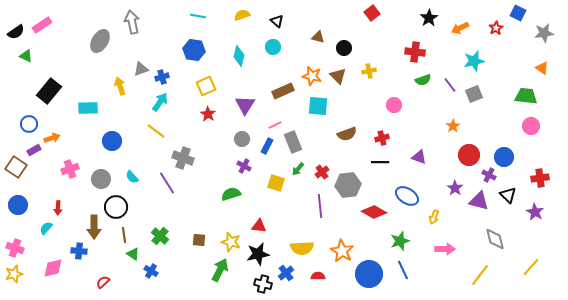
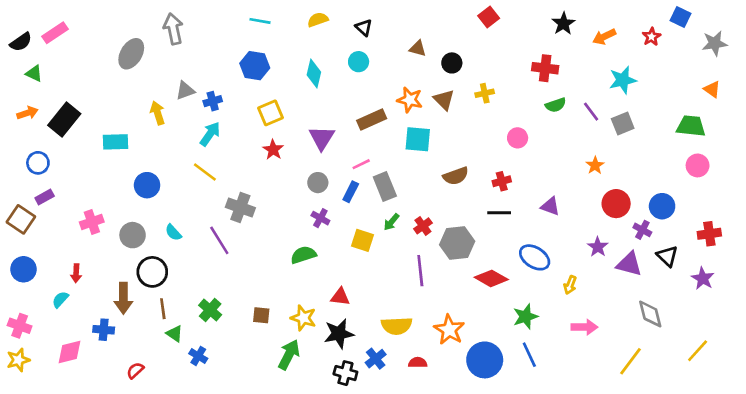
orange arrow: (52, 138) -> (27, 113), moved

